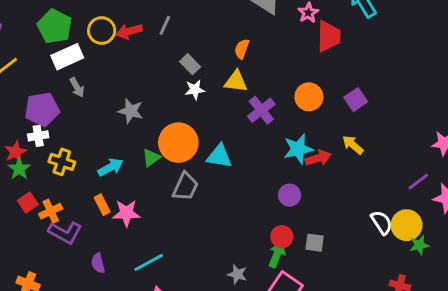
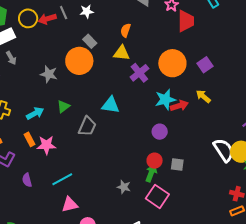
gray line: (165, 25) -> (64, 13), moved, turned -48
white star: (195, 90) -> (87, 11), moved
orange circle: (309, 97) -> (172, 63), size x1.4
orange circle: (178, 143) -> (79, 61), moved
white semicircle: (382, 222) -> (224, 150), size x1.4

